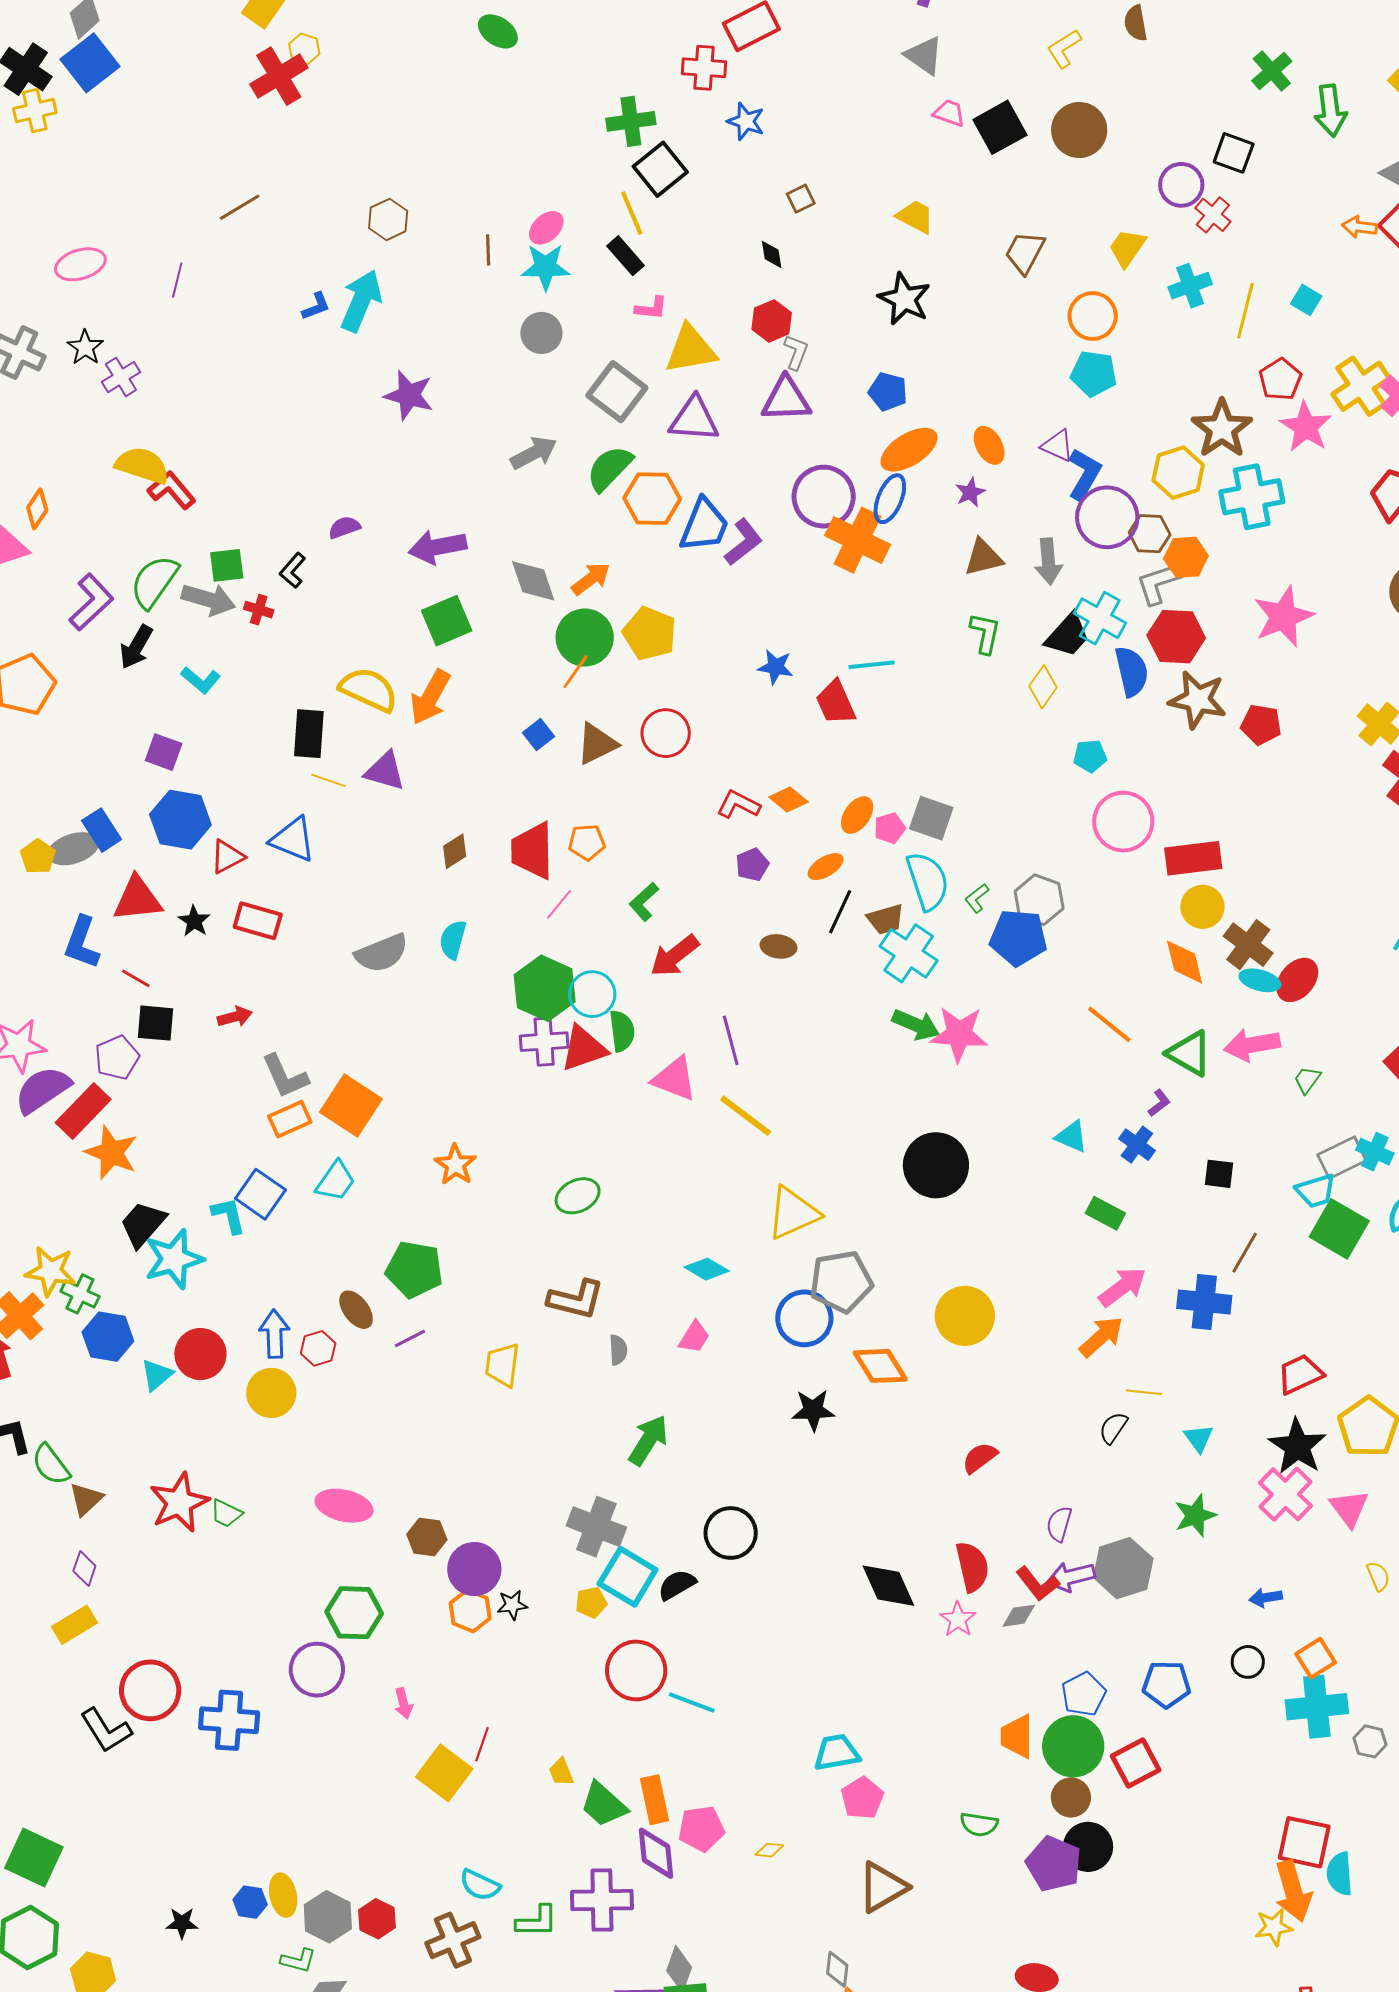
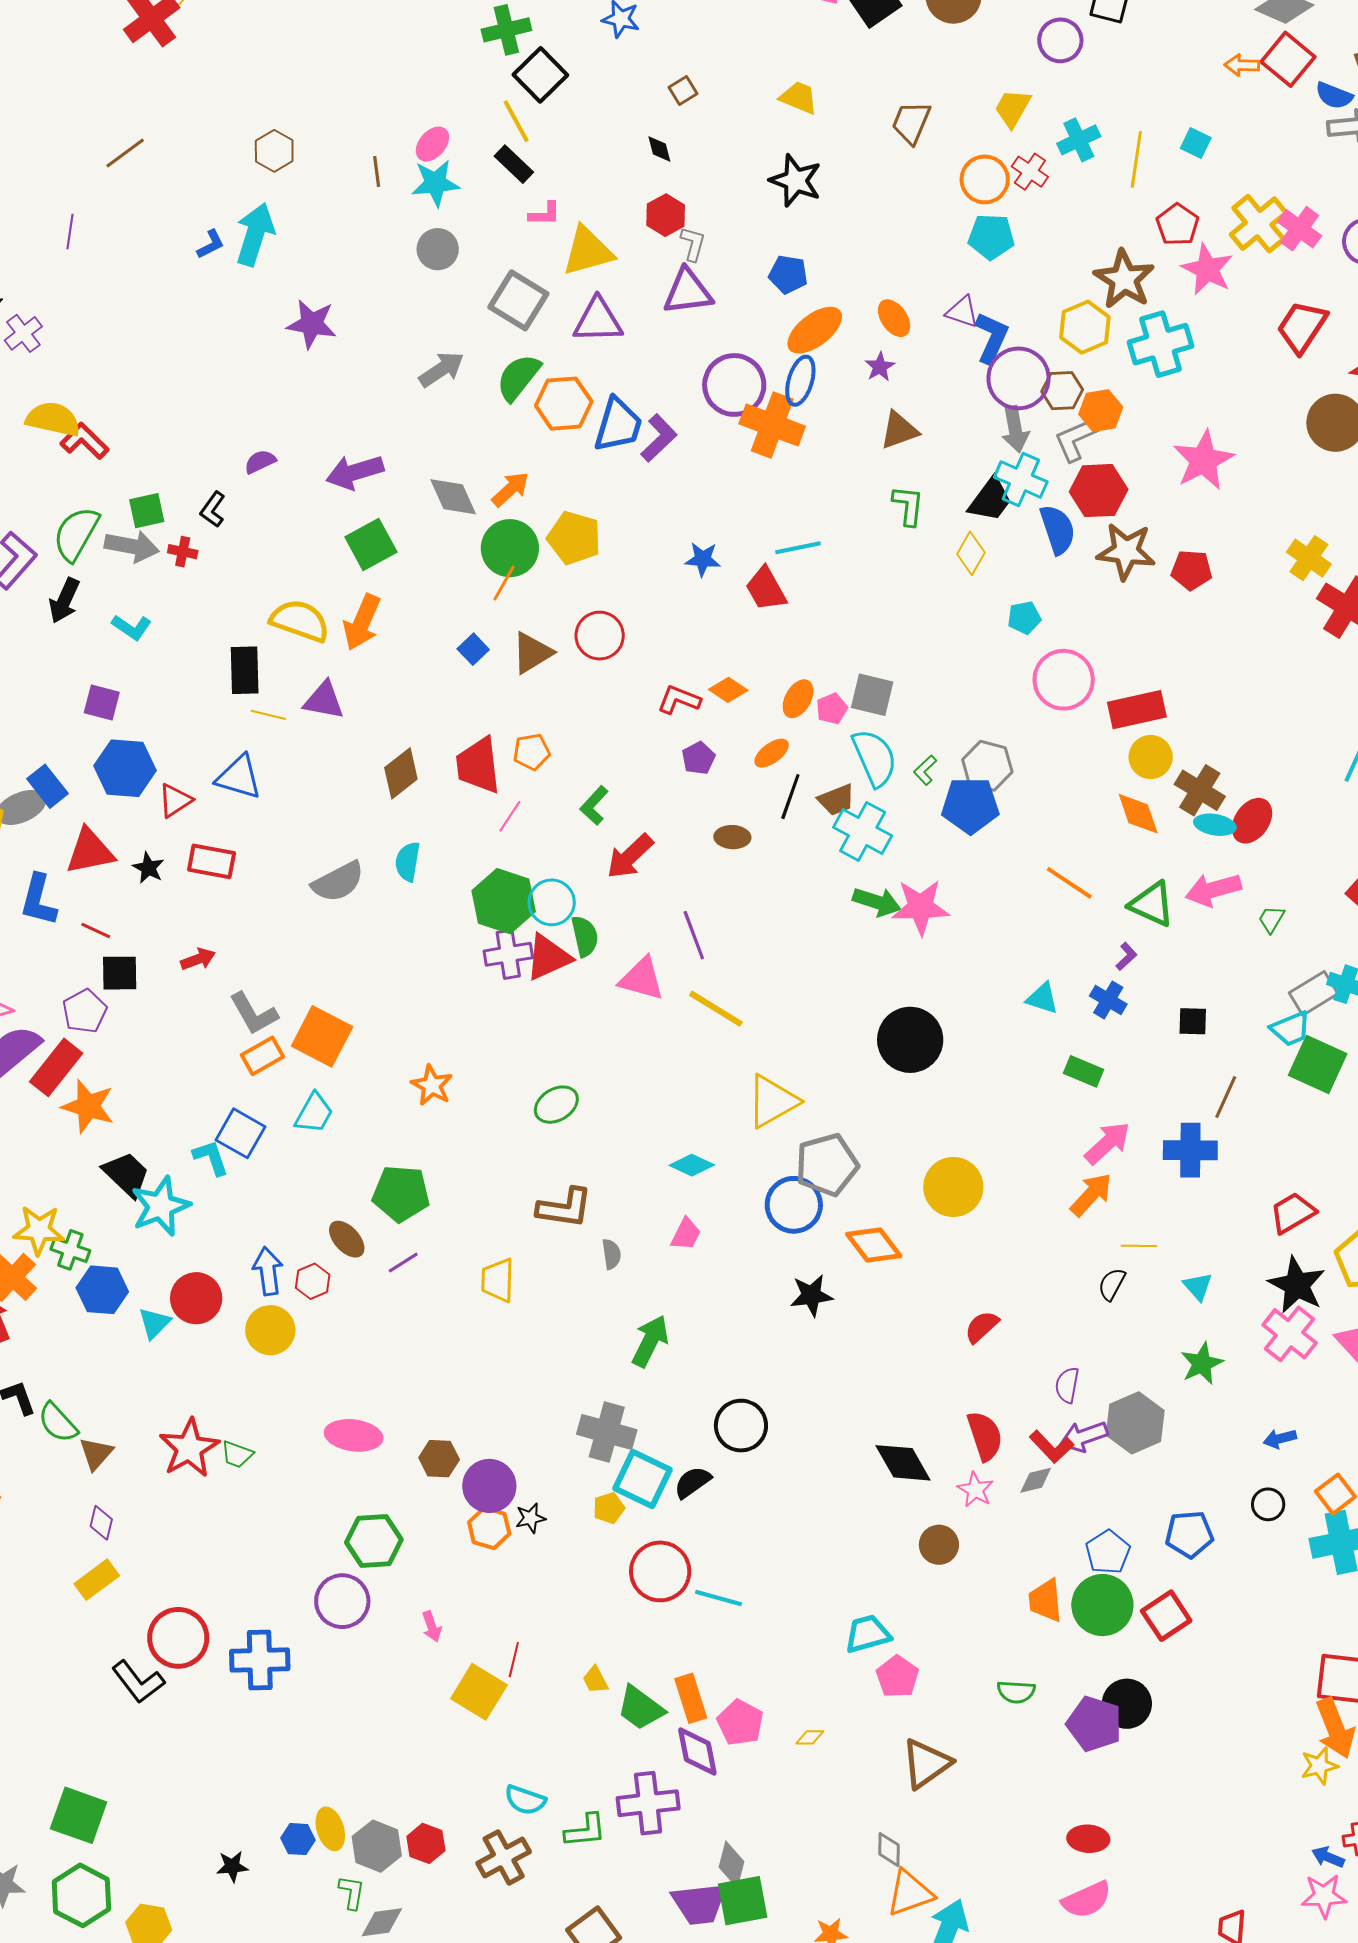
red cross: (1213, 215) -> (1030, 172), moved
gray arrow: (1048, 561) -> (1015, 429), moved
brown diamond: (455, 851) -> (401, 773), size x1.4
black trapezoid: (143, 1224) -> (126, 1174), turned 98
brown circle: (1071, 1797) -> (939, 1545), moved
pink pentagon: (701, 1829) -> (740, 1723), turned -30
green L-shape: (298, 1960) -> (352, 1892), turned -90

